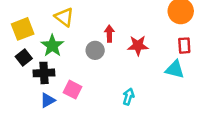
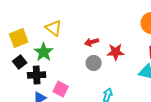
red arrow: (109, 34) -> (92, 42), turned -104
gray circle: (95, 50) -> (94, 63), moved

